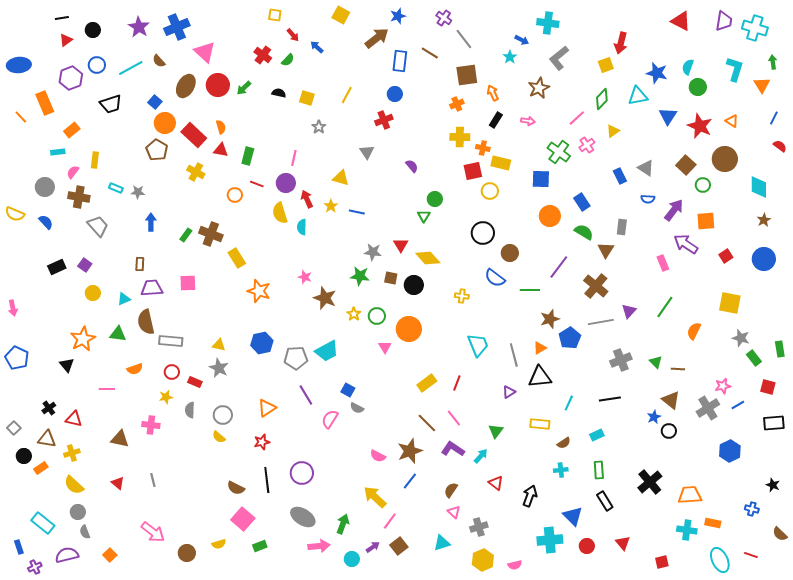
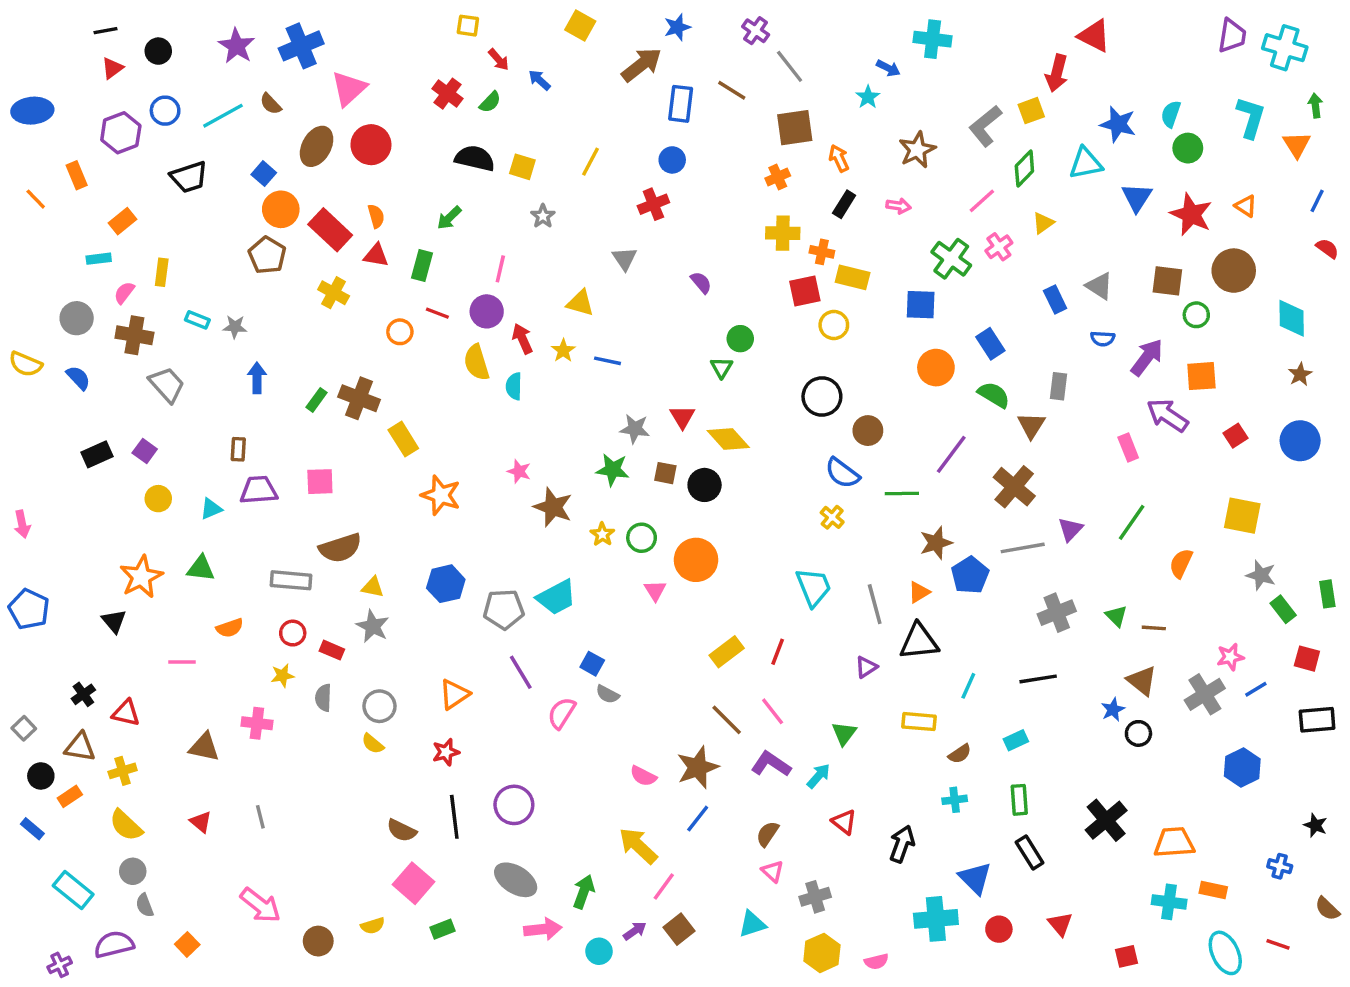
red triangle: (681, 21) -> (1094, 36), moved
pink triangle: (205, 52) -> (349, 88), turned 35
gray L-shape: (559, 58) -> (985, 126), moved
green arrow: (244, 88) -> (449, 218), moved
black semicircle: (279, 93) -> (475, 158), size x1.6
orange rectangle: (45, 103) -> (77, 175), size x0.7
brown square: (686, 165) -> (1167, 281), turned -36
yellow cross: (462, 296) -> (832, 517), moved, turned 32
brown semicircle: (146, 322) -> (340, 548), moved, turned -95
blue rectangle: (19, 547) -> (32, 829), moved, turned -32

